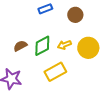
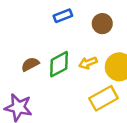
yellow rectangle: (55, 72) -> (104, 98), moved

